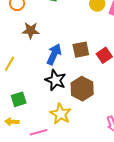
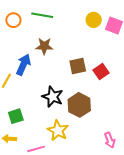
brown star: (31, 30) -> (44, 46), moved
blue arrow: (54, 54) -> (23, 65), moved

